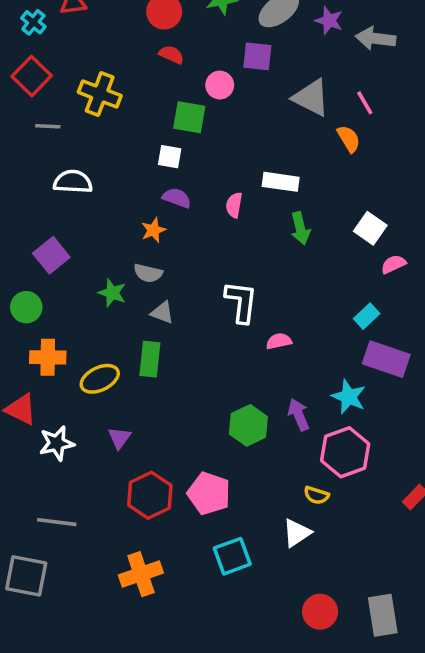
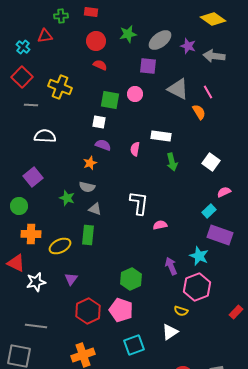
pink circle: (220, 85) -> (135, 94), moved
pink semicircle: (393, 264) -> (224, 192), moved
green hexagon: (248, 425) -> (131, 279), moved

